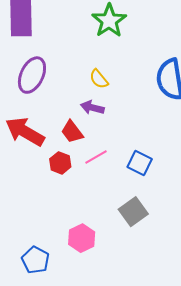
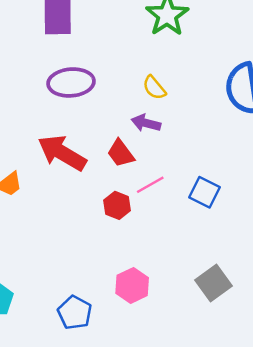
purple ellipse: (32, 75) -> (71, 82), turned 60
red hexagon: (60, 163) -> (117, 205), moved
gray square: (133, 212) -> (214, 283), moved

